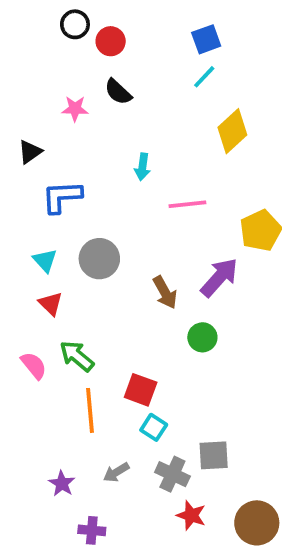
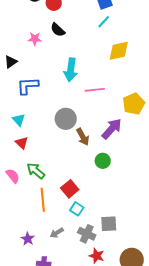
yellow diamond: (232, 131) -> (119, 51), turned 30
cyan arrow: (142, 167) -> (71, 70), size x1.6
gray circle: (99, 259) -> (66, 119), moved
red square: (141, 390) -> (70, 189), turned 30

